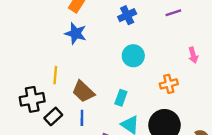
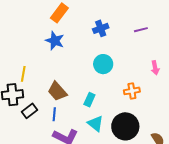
yellow line: (55, 75) -> (23, 74), moved

